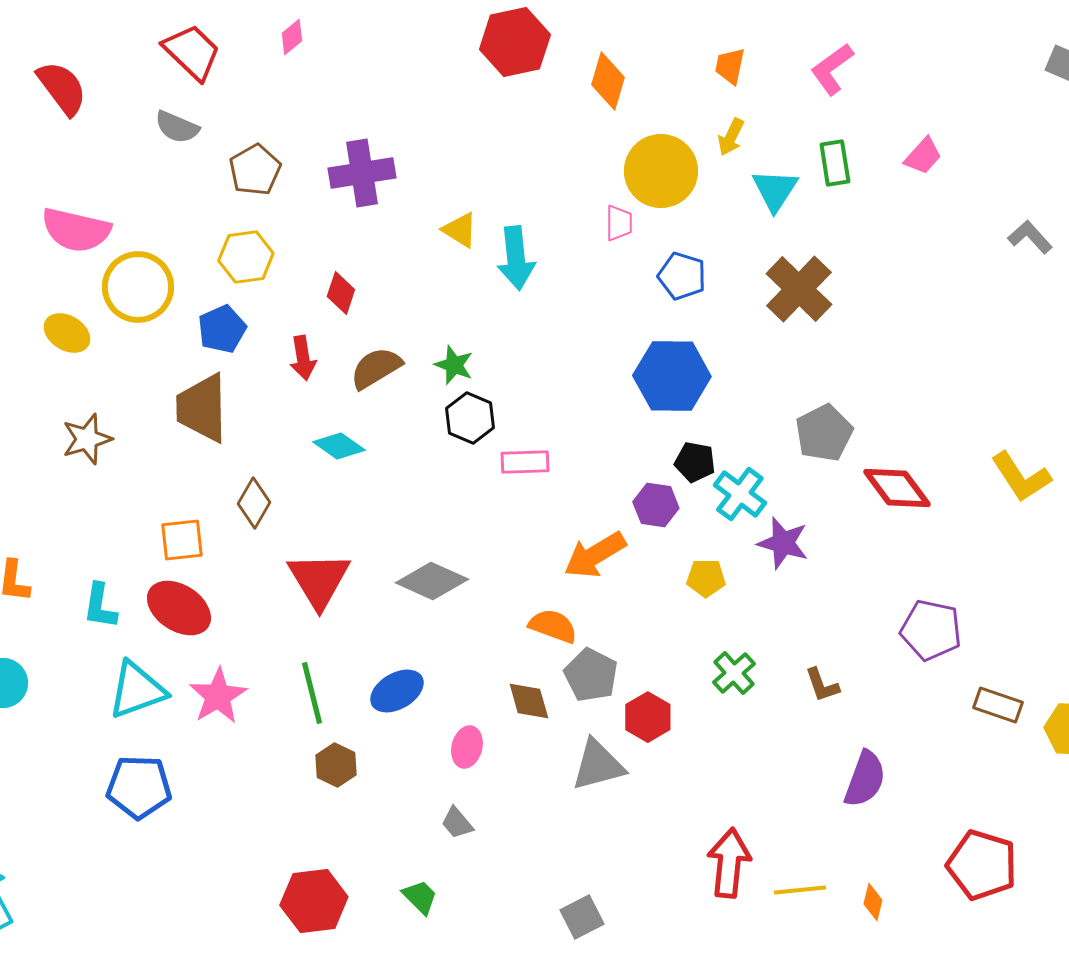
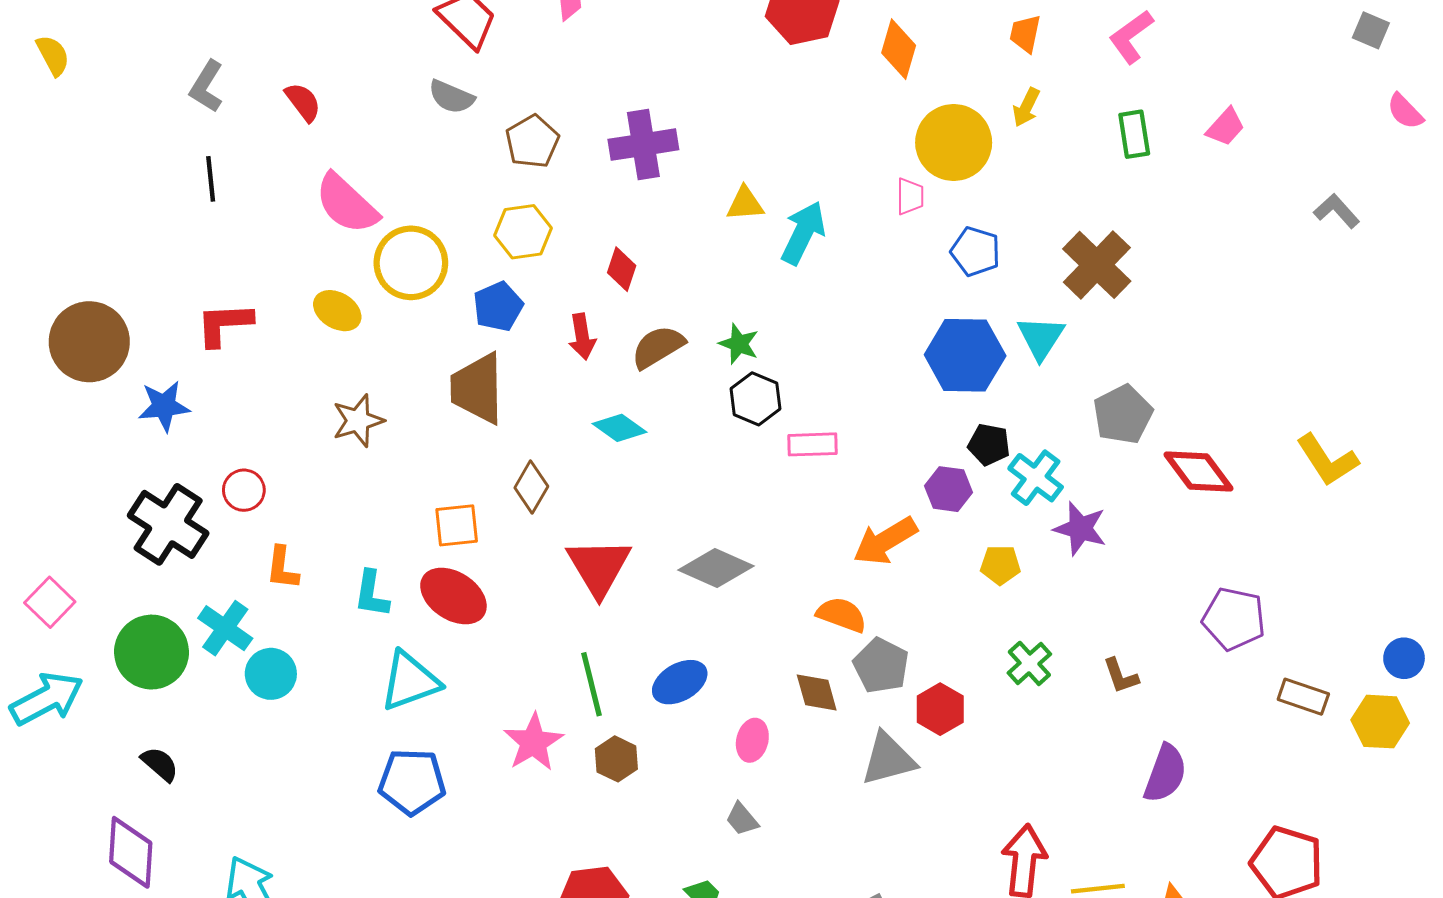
red semicircle: (62, 88) -> (303, 102), moved, size x0.7
cyan triangle: (775, 190) -> (1041, 338), moved
pink semicircle: (76, 230) -> (347, 204), turned 30
yellow triangle: (460, 230) -> (745, 204), turned -36
cyan arrow: (516, 258) -> (803, 233), turned -148
pink star: (218, 696) -> (533, 742), moved

